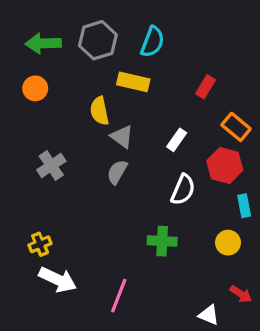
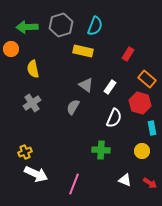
orange circle: (35, 88) -> (11, 49), moved
yellow semicircle: (99, 111) -> (33, 69), moved
gray triangle: (122, 137) -> (86, 85), moved
white triangle: (209, 315) -> (125, 180), moved

